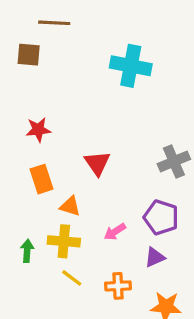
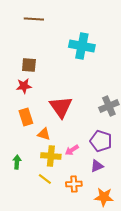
brown square: (29, 55) -> (29, 65), moved
red triangle: (97, 163) -> (61, 107), size x1.4
yellow cross: (64, 241) -> (51, 156), moved

